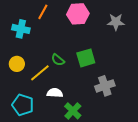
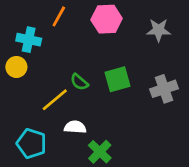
yellow circle: (17, 64) -> (16, 67), moved
gray cross: (105, 86) -> (164, 89), moved

